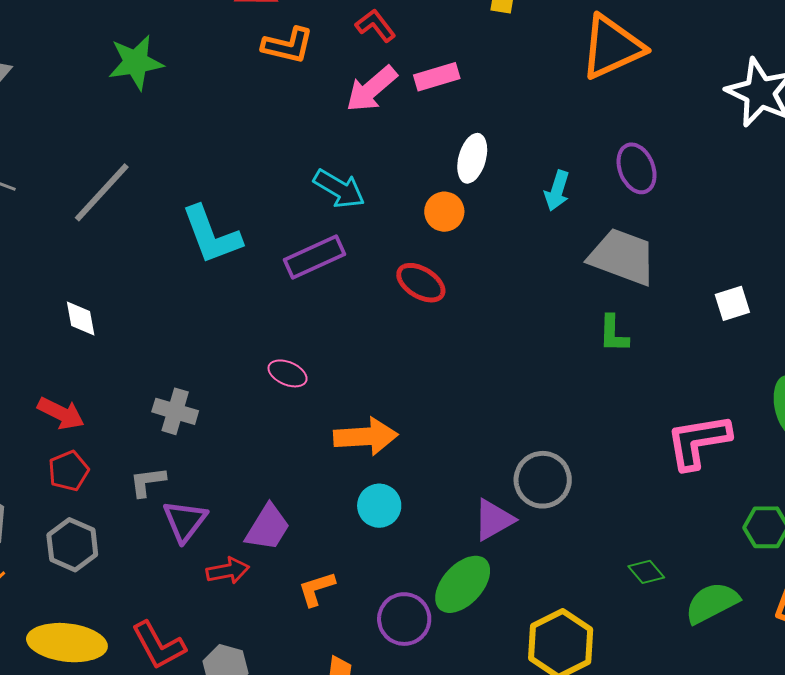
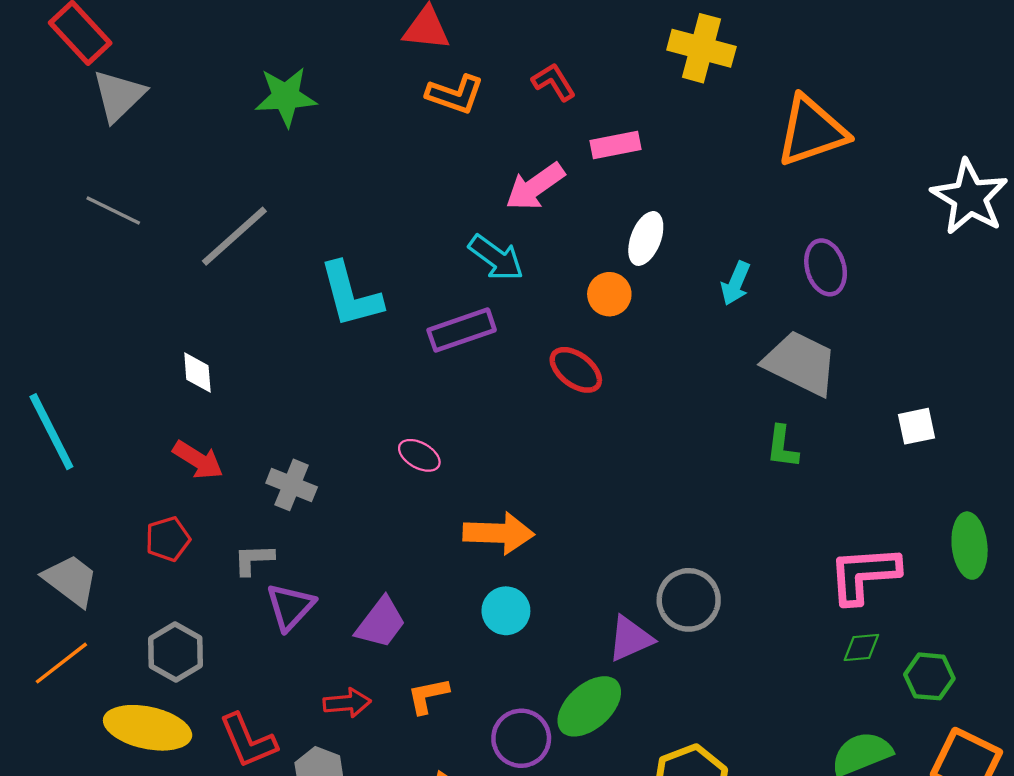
pink arrow: (371, 89) -> (535, 187), moved
red arrow: (61, 413) -> (198, 460), moved
gray hexagon: (72, 545) -> (176, 652), moved
red arrow: (228, 571) -> (347, 703), moved
green diamond: (646, 572) -> (861, 647), moved, turned -60

